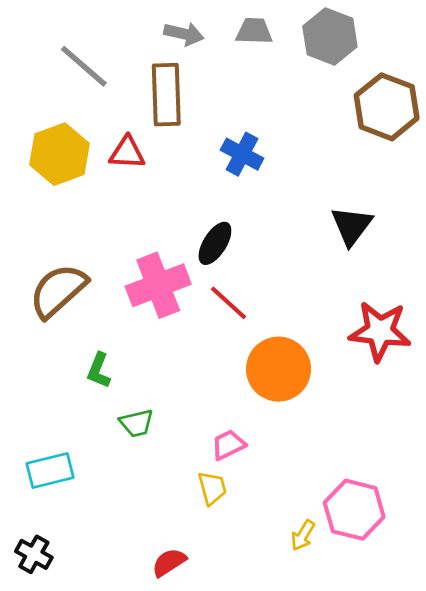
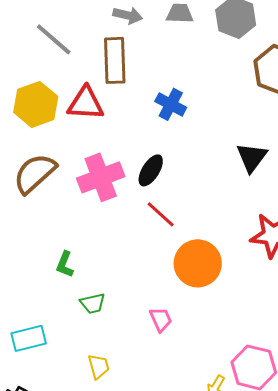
red triangle: (127, 153) -> (86, 103), size x1.4
pink cross: (158, 285) -> (101, 177), moved
brown semicircle: (58, 291) -> (35, 173), moved
pink trapezoid: (228, 445) -> (161, 319), turned 92
yellow trapezoid: (212, 488) -> (99, 366), moved

